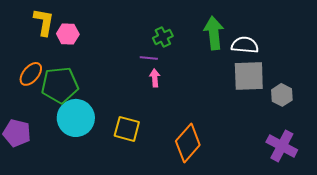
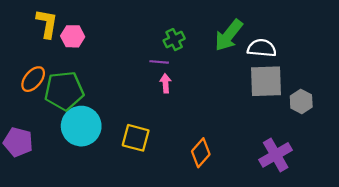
green arrow: (214, 33) -> (229, 35), turned -136
orange diamond: (188, 143) -> (201, 153), size x0.7
purple cross: (282, 146) -> (276, 155), moved, turned 32

